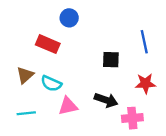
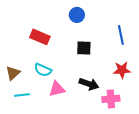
blue circle: (69, 18) -> (77, 15), moved
black square: (111, 60) -> (84, 48), moved
brown triangle: (25, 75) -> (13, 73), moved

